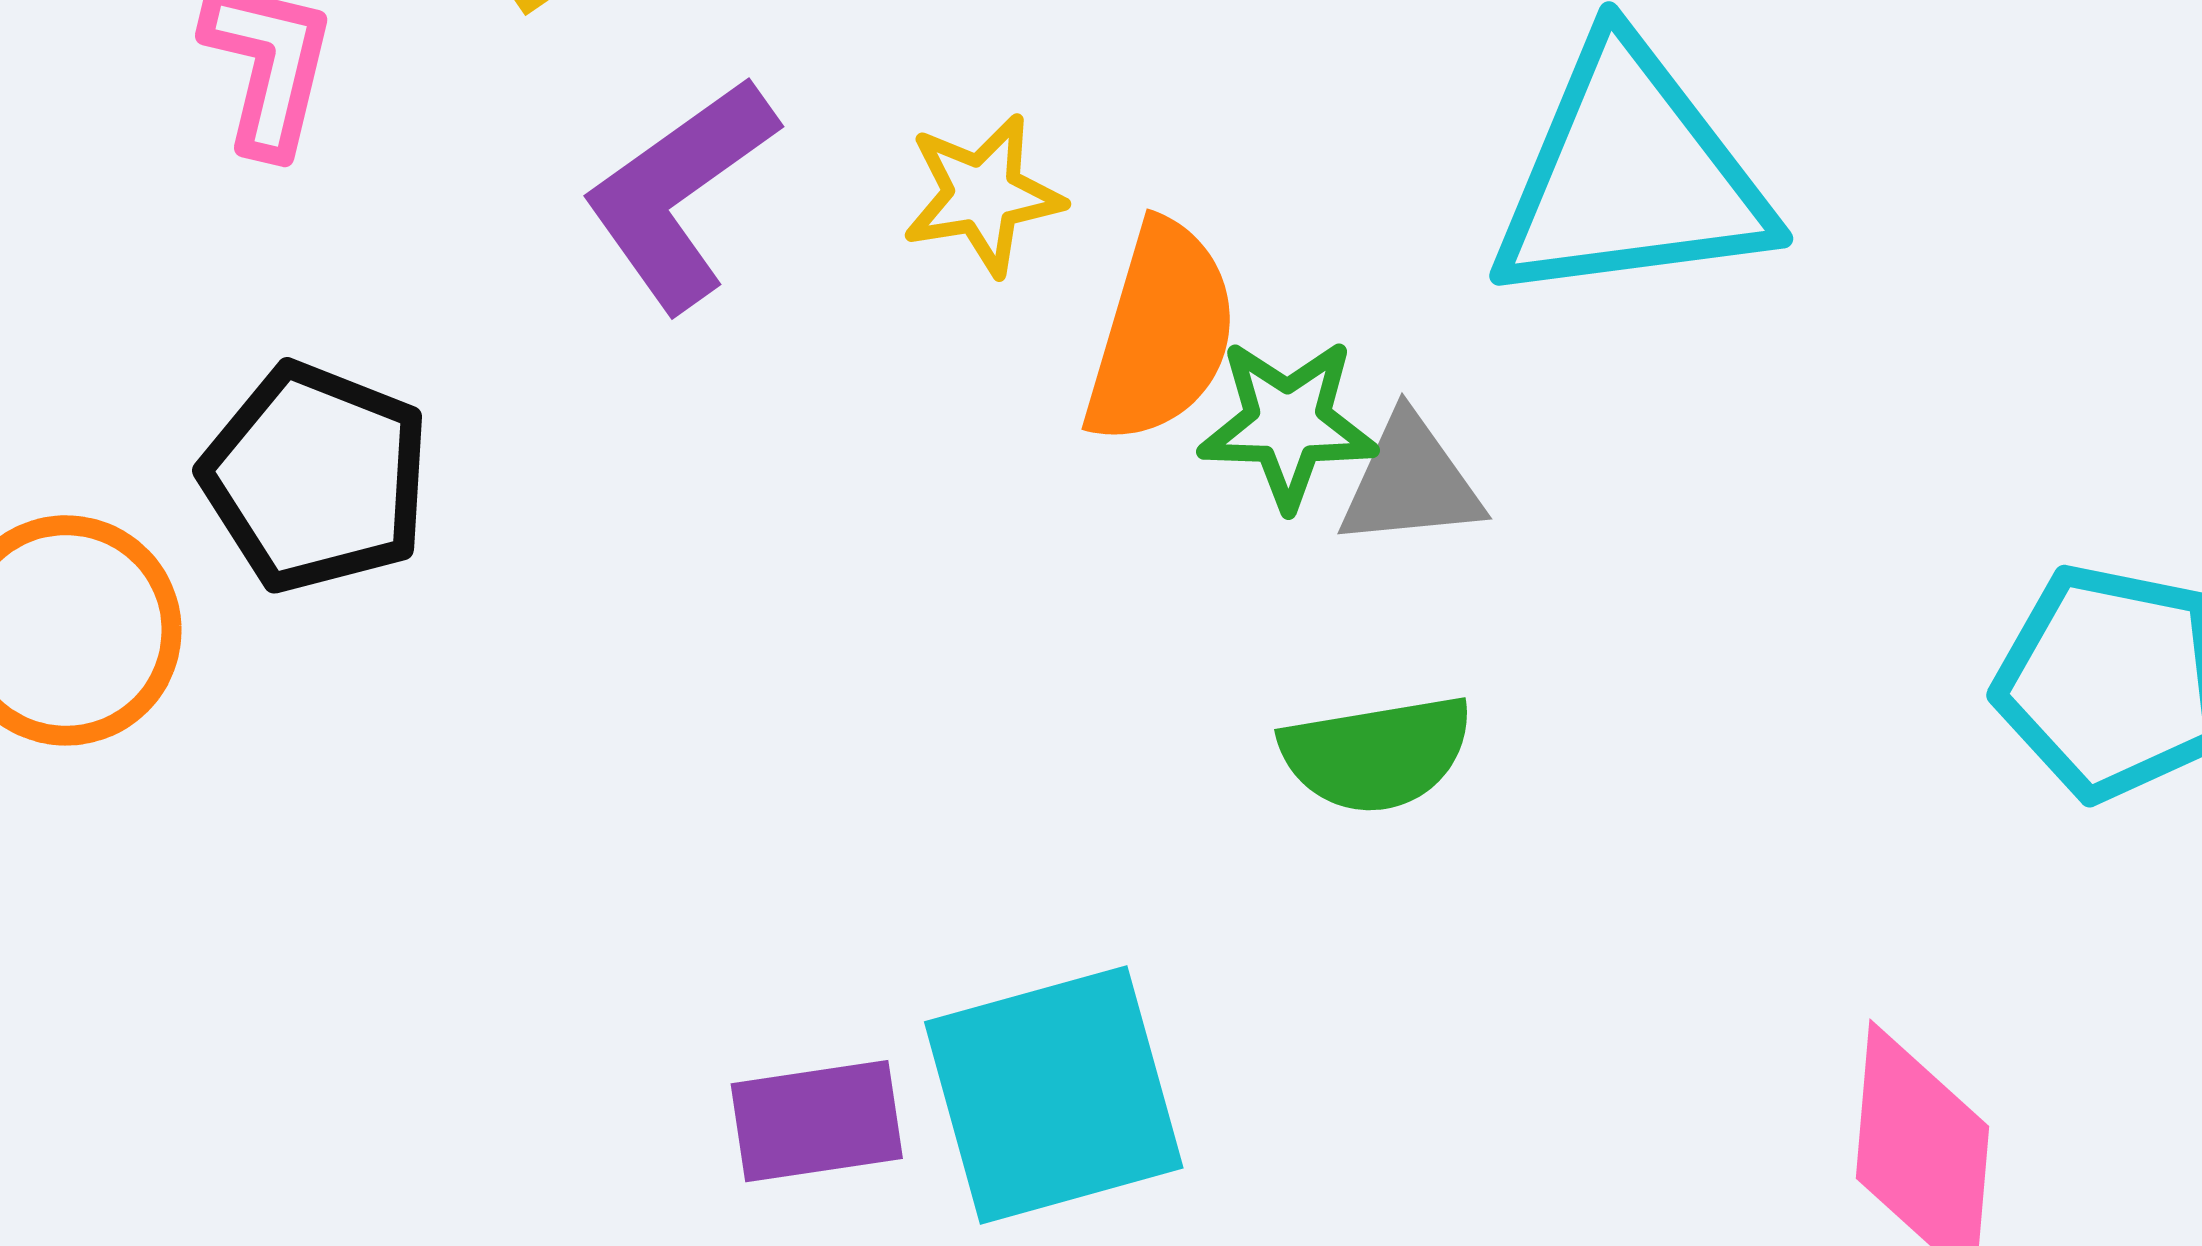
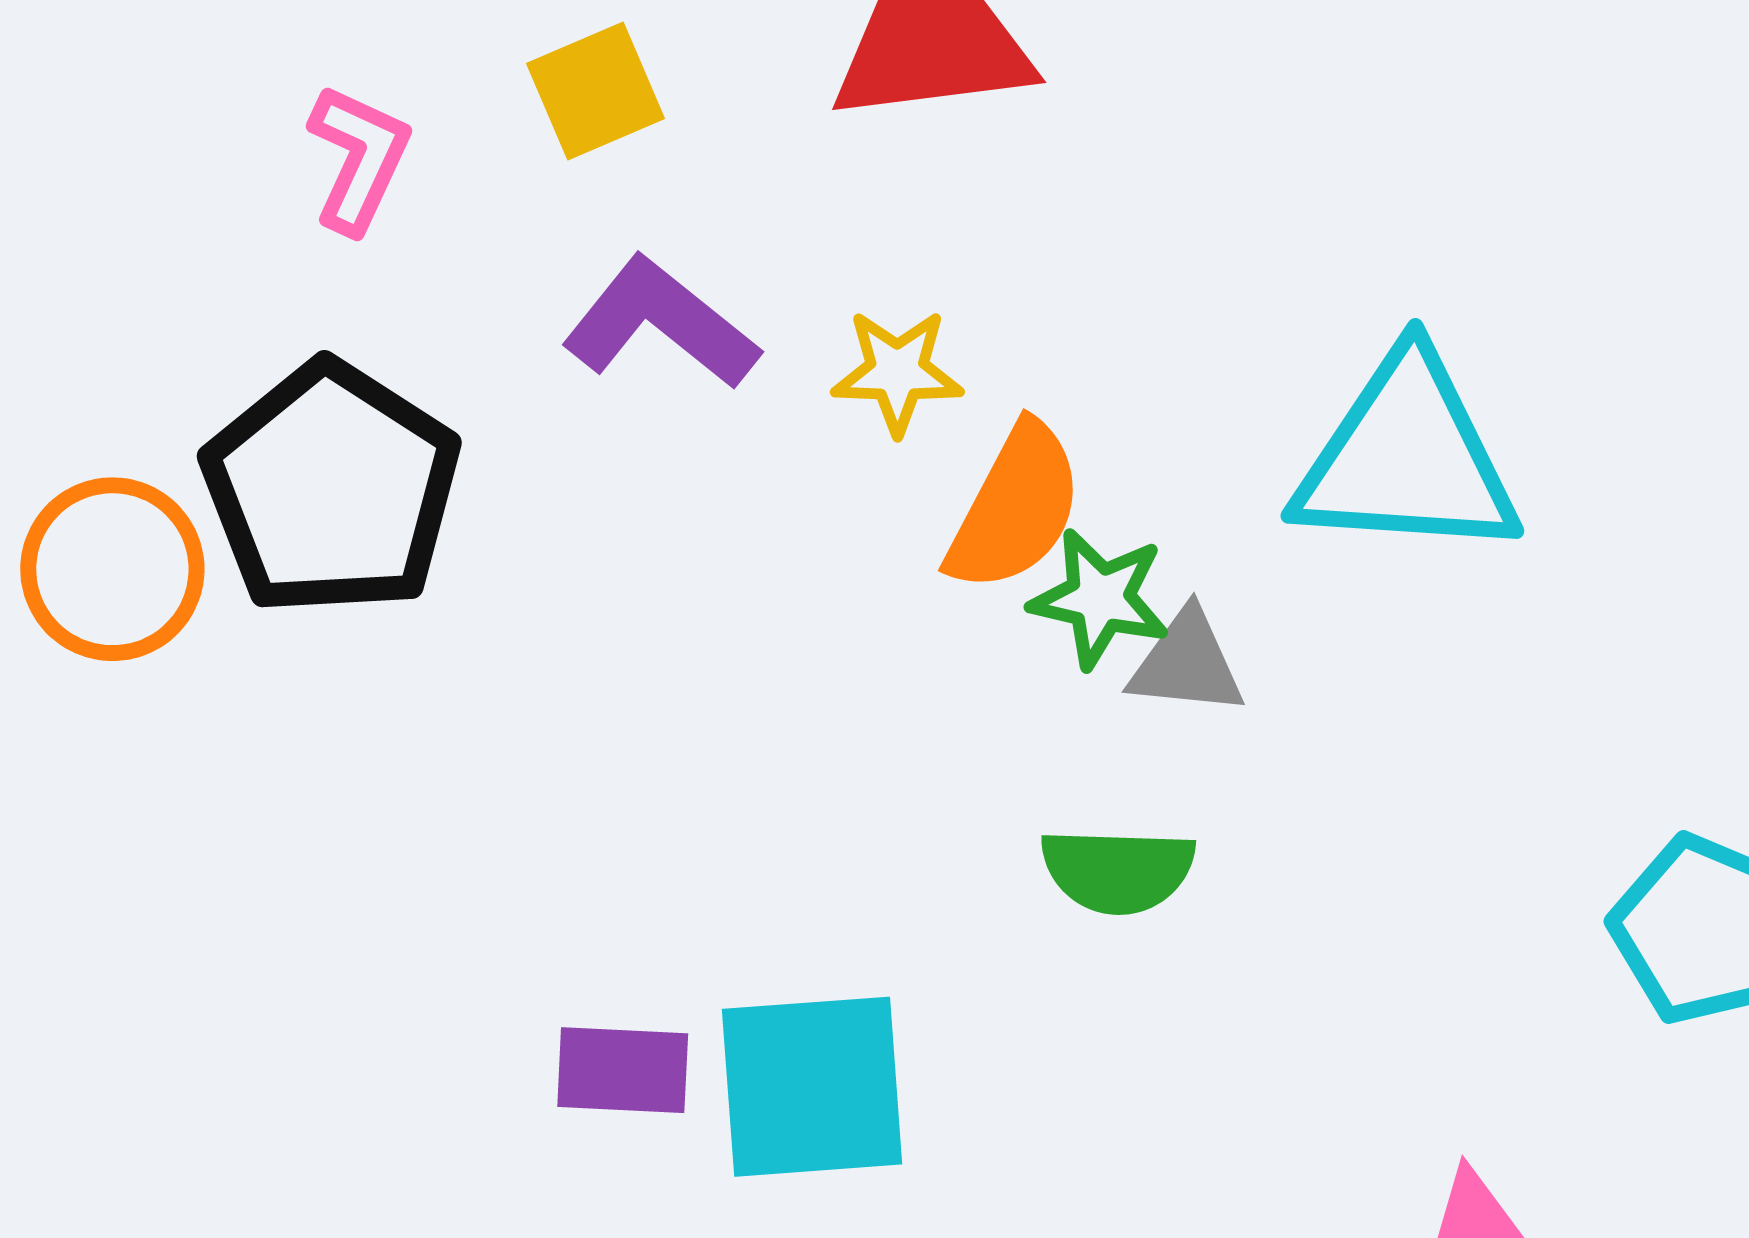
purple L-shape: (680, 193) -> (660, 323), turned 63
black pentagon: (316, 477) -> (331, 489), size x1.4

